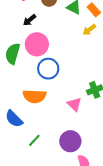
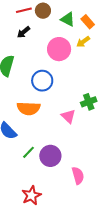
pink circle: (37, 44) -> (59, 49), moved
purple circle: (70, 141) -> (50, 156), moved

